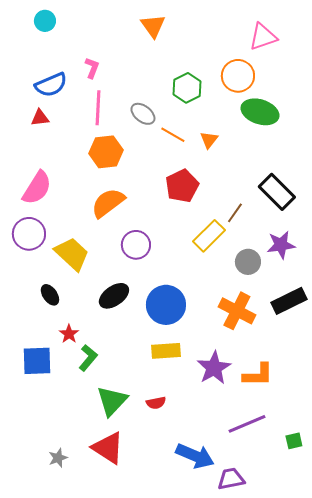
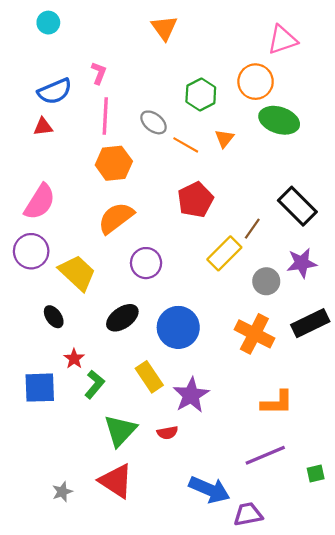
orange triangle: (209, 140) -> (224, 138), moved
yellow rectangle: (166, 351) -> (149, 377), moved, turned 60
purple star: (214, 368) -> (191, 395), moved

